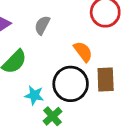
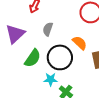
black circle: (71, 84) -> (60, 57), moved

